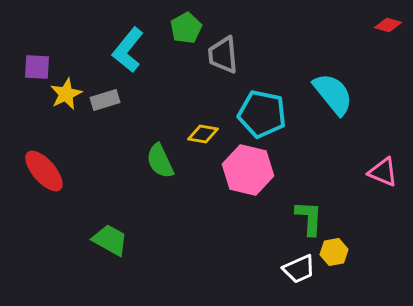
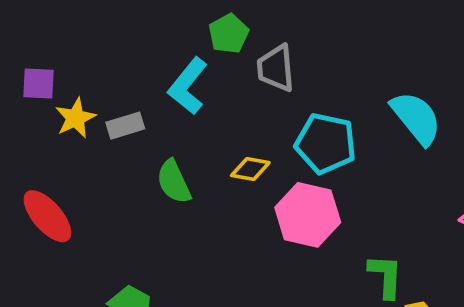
cyan L-shape: (128, 50) -> (188, 86), moved
green semicircle: (160, 161) -> (174, 182), moved

